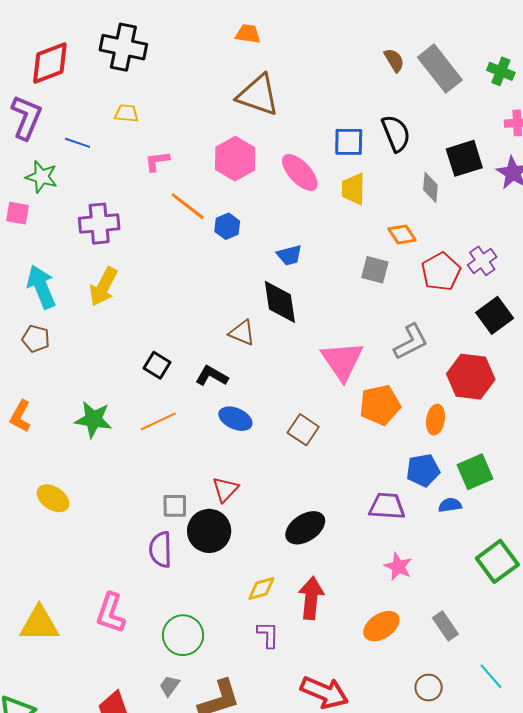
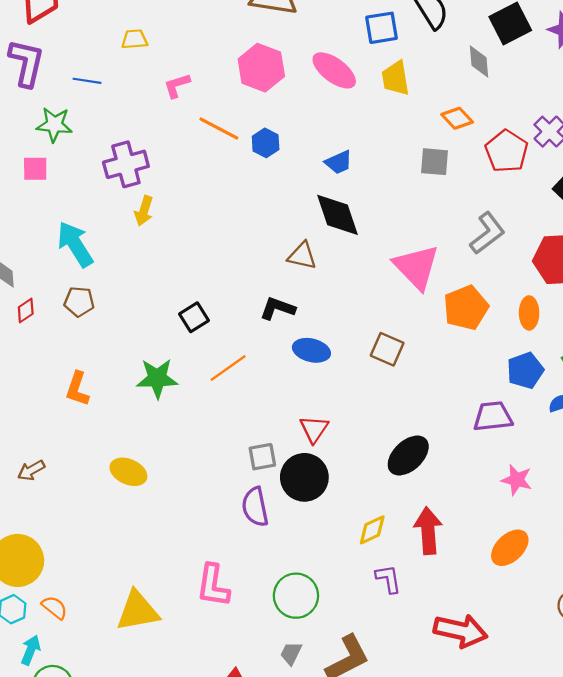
yellow arrow: (103, 287) -> (144, 211), moved, size x0.7
black square: (157, 365) -> (194, 317), moved, turned 36

